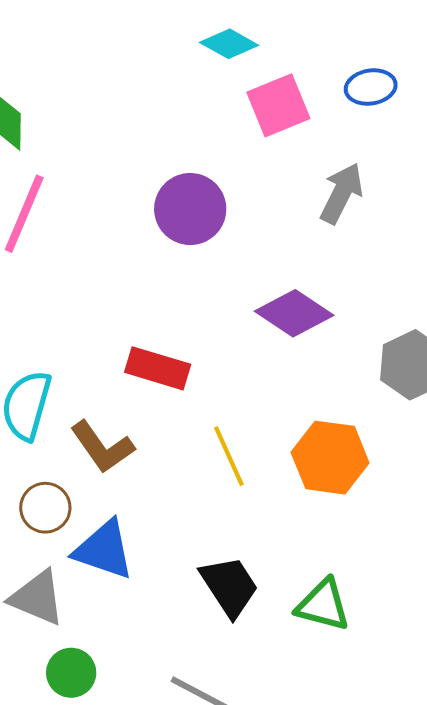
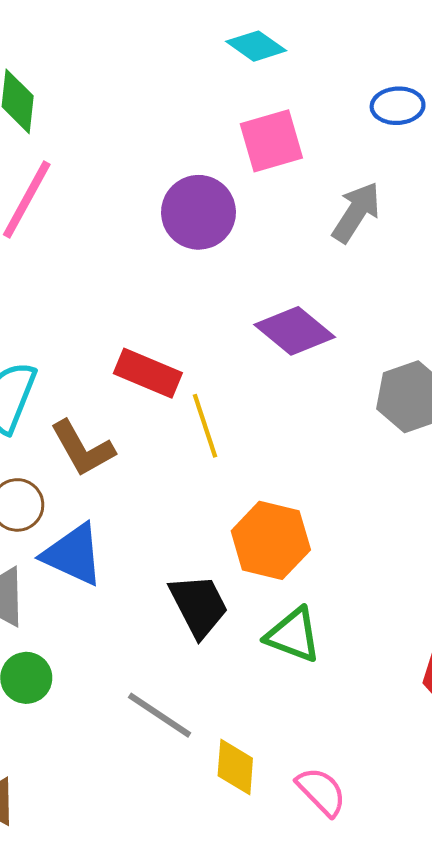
pink square: (278, 105) -> (271, 141), moved
yellow line: (229, 456) -> (205, 426), moved
orange hexagon: (330, 458) -> (271, 540), moved

